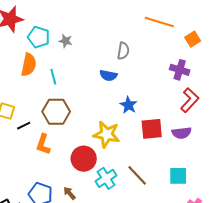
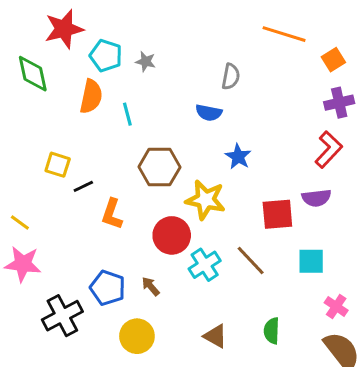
purple cross: (180, 70) -> (339, 103), moved, turned -30
brown hexagon: (56, 112) -> (159, 167), moved
red square: (152, 129) -> (277, 214), moved

